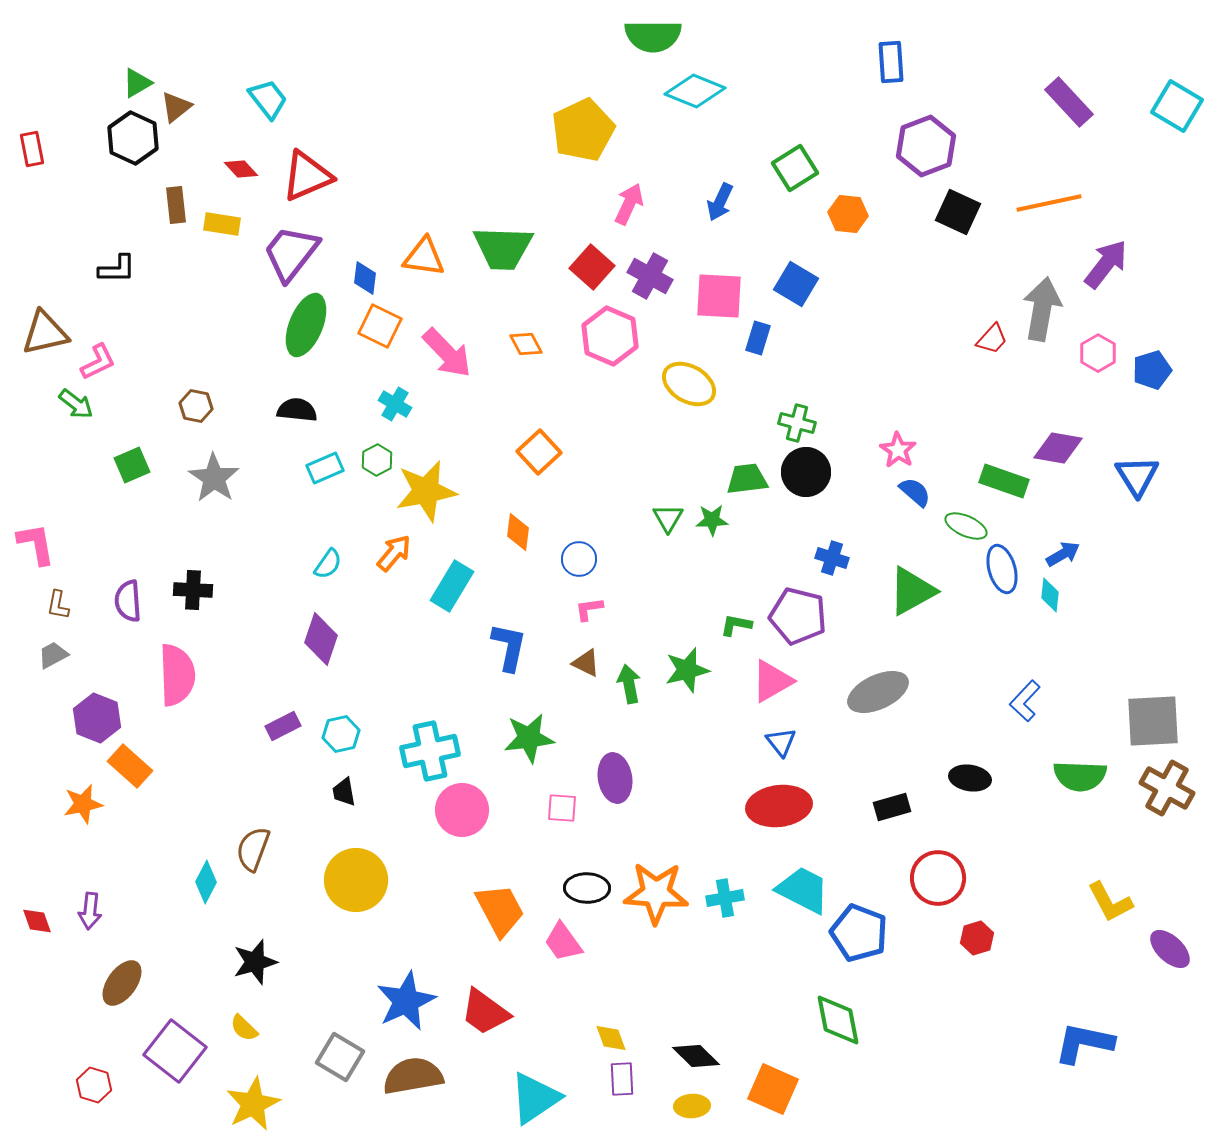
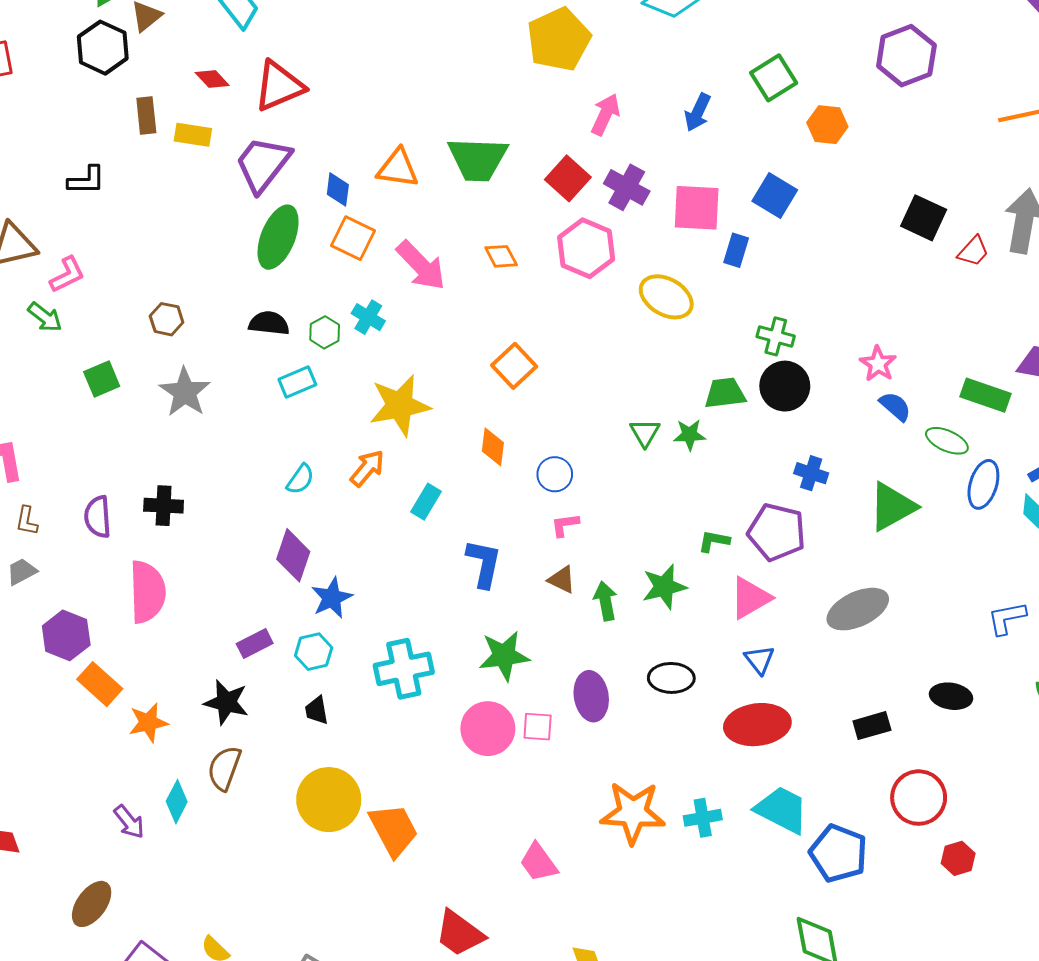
black square: (958, 212) -> (924, 218), moved
green hexagon: (377, 460) -> (325, 332), moved
blue ellipse: (1002, 569) -> (983, 484), turned 33
cyan rectangle: (452, 586) -> (426, 502), size x0.7
blue L-shape: (1025, 701) -> (1007, 618), turned 36
orange star: (83, 804) -> (148, 723), moved
pink circle: (462, 810) -> (488, 729), moved
black ellipse: (587, 888) -> (671, 678), moved
orange trapezoid: (500, 910) -> (394, 830), moved
purple arrow: (90, 911) -> (129, 822), moved, turned -45
black star: (255, 962) -> (226, 702), moved, turned 30
blue star: (406, 1001) -> (332, 598), moved, size x0.7

